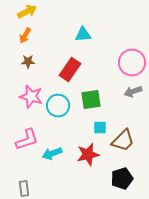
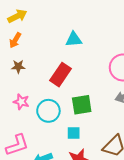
pink star: (31, 97) -> (21, 102), size x0.7
cyan square: (100, 128) -> (74, 133), moved

